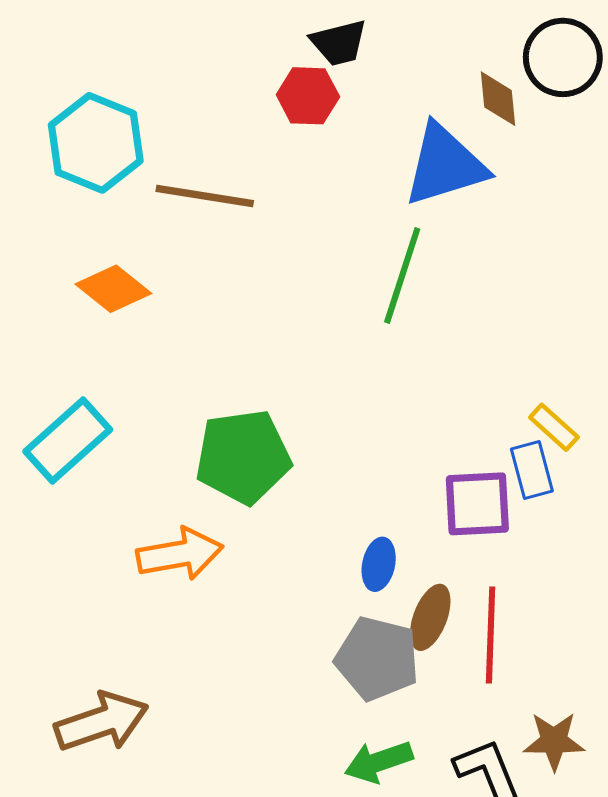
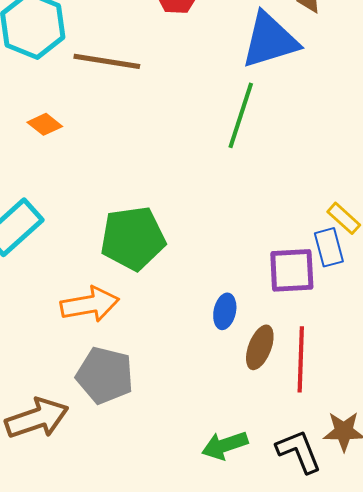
orange diamond: (113, 289) -> (45, 124), size x0.7
gray pentagon: (377, 659) -> (105, 375), moved

